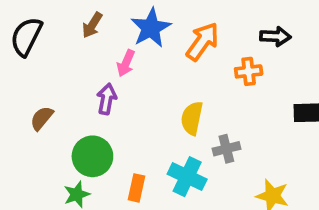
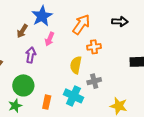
brown arrow: (92, 25) -> (22, 31), moved
blue star: (151, 28) -> (42, 16), moved
pink arrow: (126, 63) -> (50, 39), moved
orange cross: (249, 71) -> (94, 47), moved

